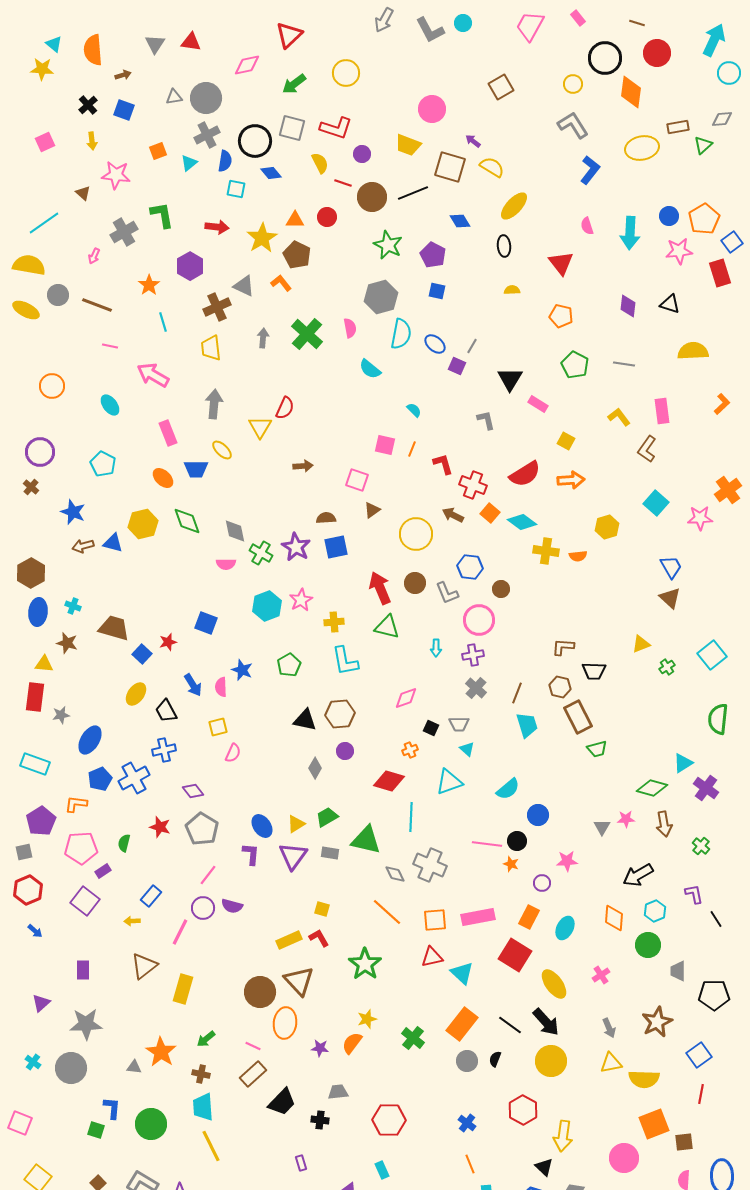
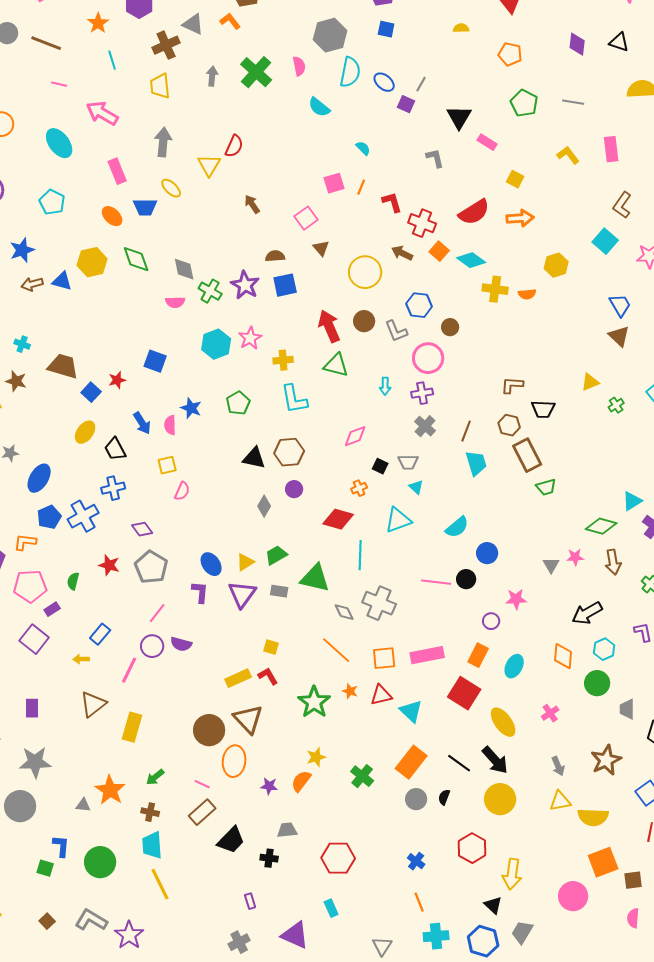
cyan ellipse: (110, 405) -> (59, 143), size x1.4
pink square: (385, 445) -> (334, 183), turned -30
brown L-shape: (647, 449) -> (622, 205), moved
brown arrow: (303, 466) -> (252, 204), turned -120
pink square: (357, 480) -> (306, 218), turned 35
brown triangle: (372, 510) -> (321, 248), turned -36
blue star: (73, 512) -> (22, 250), turned 30
orange star: (511, 864) -> (350, 691), moved

